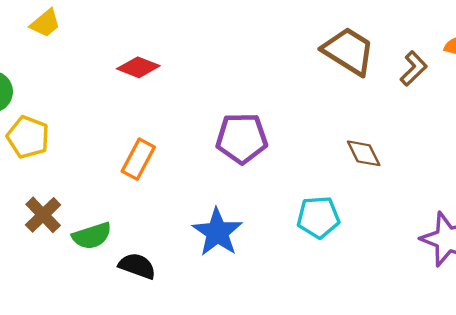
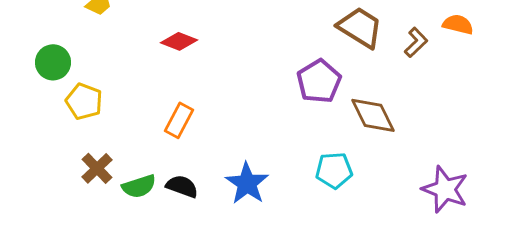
purple pentagon: (242, 138) -> (319, 81), moved, turned -30
brown diamond: (364, 153) -> (373, 115), size x1.5
black semicircle: (137, 266) -> (182, 186), moved

